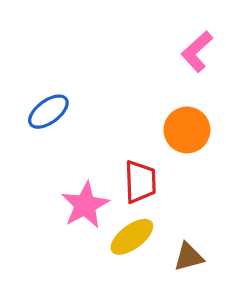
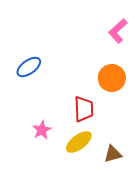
pink star: (85, 205) -> (42, 130), moved, size x0.7

